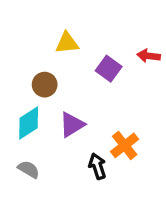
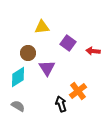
red arrow: (149, 56) -> (93, 51), moved
purple triangle: (72, 125) -> (47, 68), moved, turned -30

